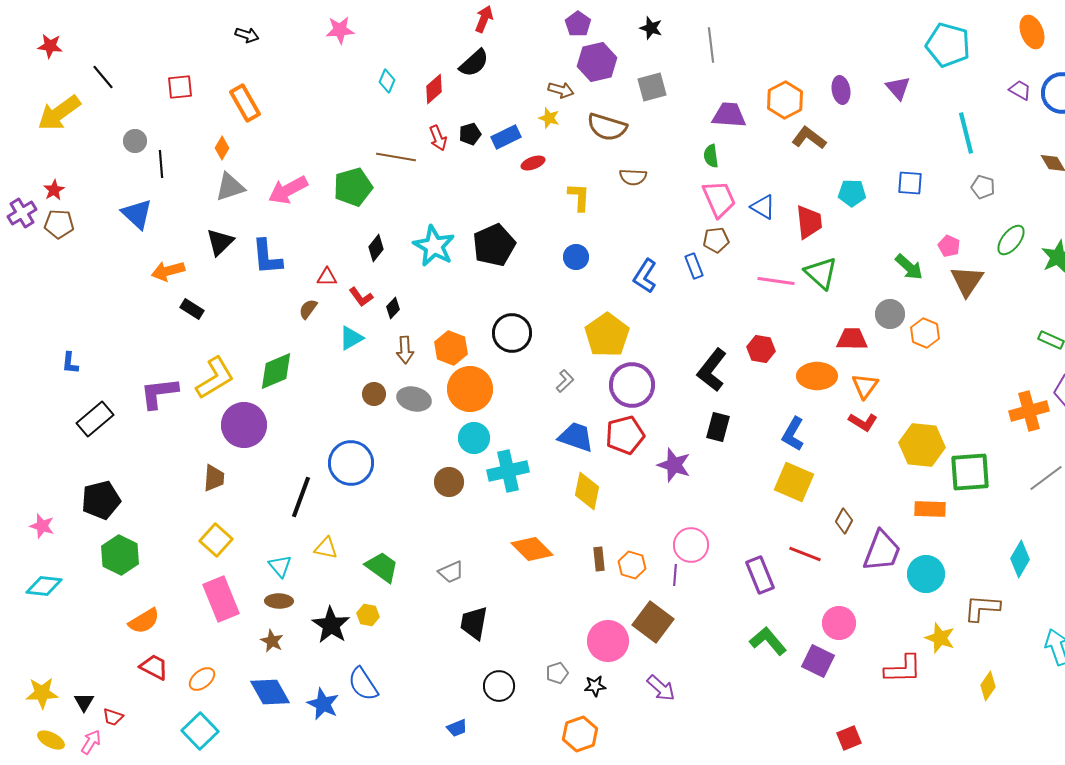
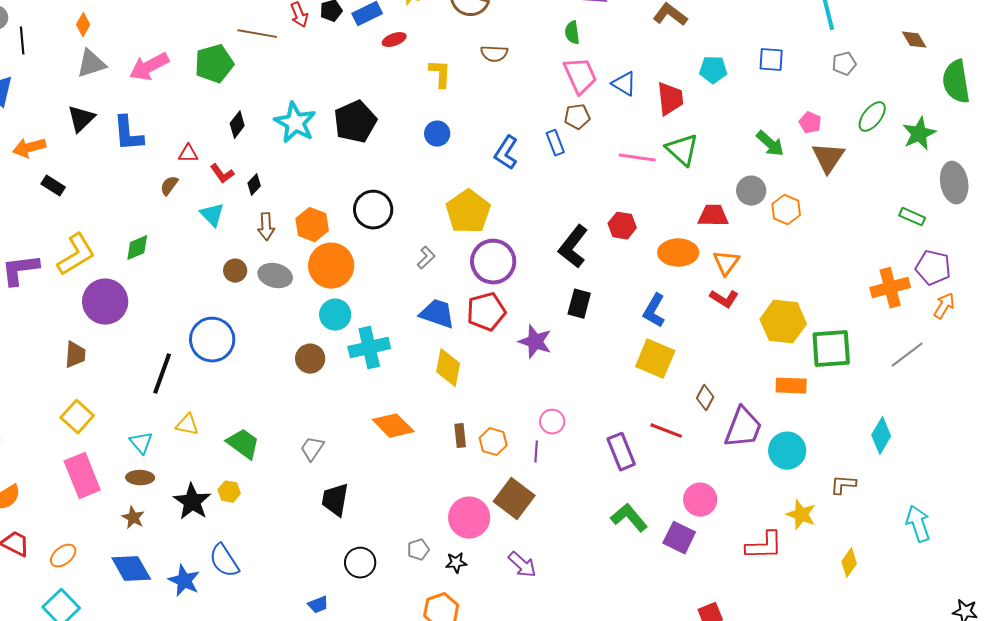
gray pentagon: (983, 187) -> (844, 64), turned -30
cyan triangle: (351, 338) -> (212, 215), turned -44
green diamond: (276, 371) -> (137, 248), size x0.7
pink circle: (691, 545) -> (552, 422), size x0.7
gray trapezoid: (451, 572) -> (312, 449), turned 148
brown L-shape: (982, 608) -> (843, 485), size x0.7

